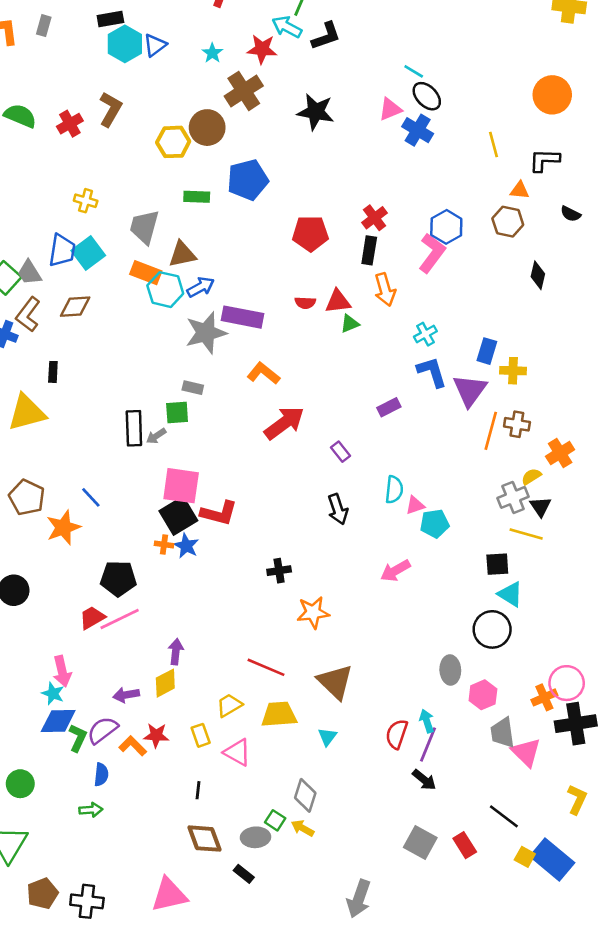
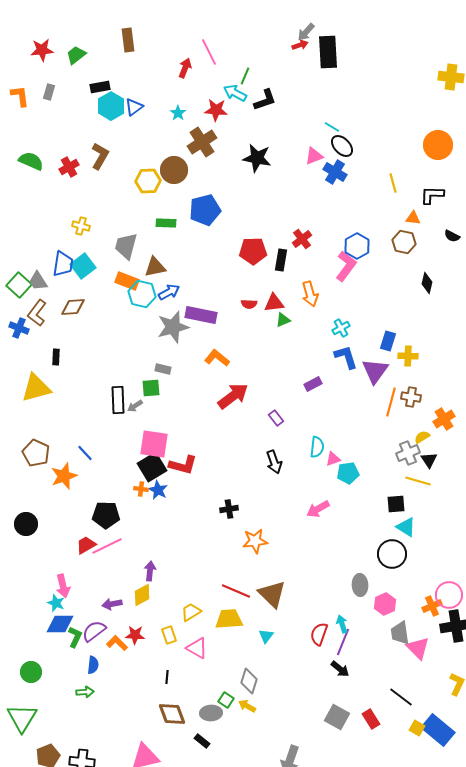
black rectangle: (369, 250) -> (281, 260), moved
red line: (266, 667) -> (236, 591), moved

